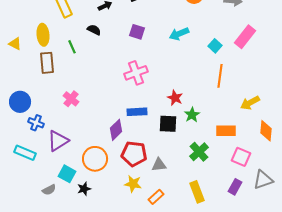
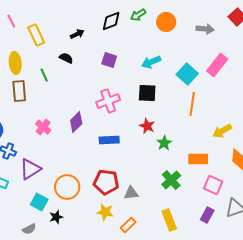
cyan square: (215, 46) -> (187, 74), size x1.5
black square: (168, 124) -> (147, 93), moved
purple diamond: (116, 130) -> (76, 122), moved
gray semicircle: (49, 190) -> (29, 229), moved

